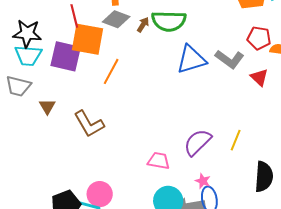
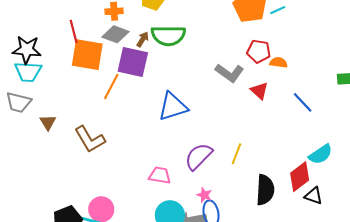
purple square: (66, 56) -> (133, 62), moved
blue triangle: (191, 59) -> (173, 107), moved

